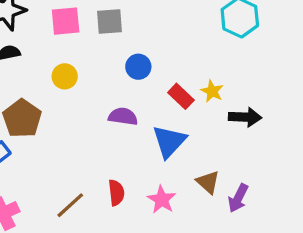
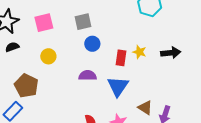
gray square: (109, 21) -> (83, 22), moved
red rectangle: (181, 96) -> (121, 58), turned 63
black arrow: (245, 117) -> (171, 53), moved

